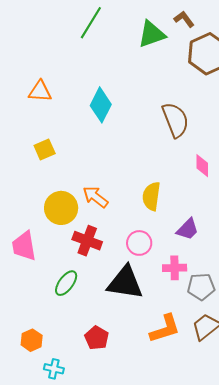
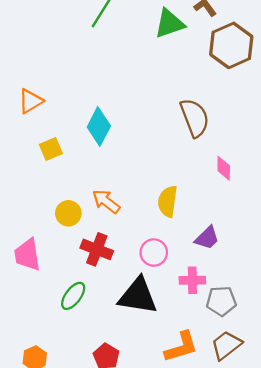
orange triangle: (40, 91) -> (31, 101), moved, turned -35
cyan diamond: (101, 105) -> (99, 126), moved
yellow circle: (61, 208) -> (68, 213), size x0.7

